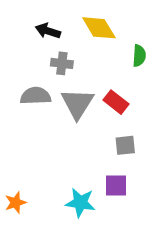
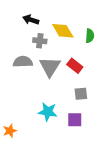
yellow diamond: (99, 28) -> (63, 31), moved
cyan star: (80, 203) -> (48, 112), moved

